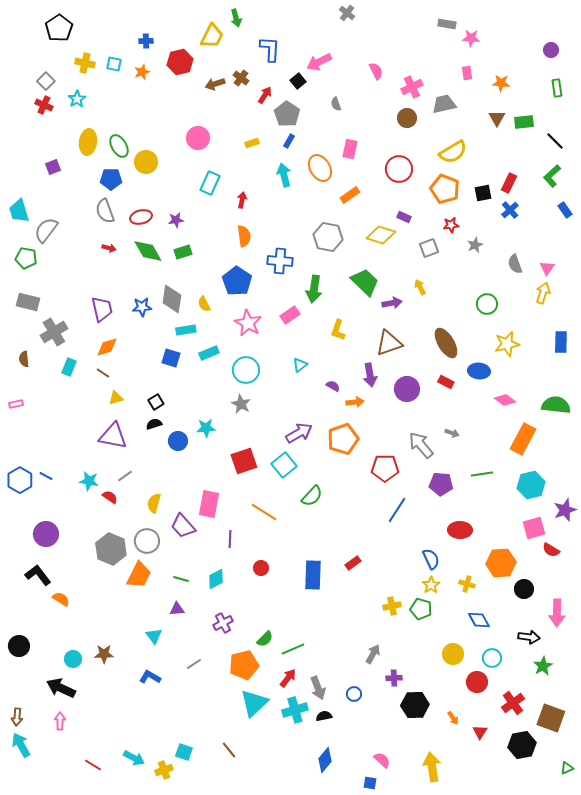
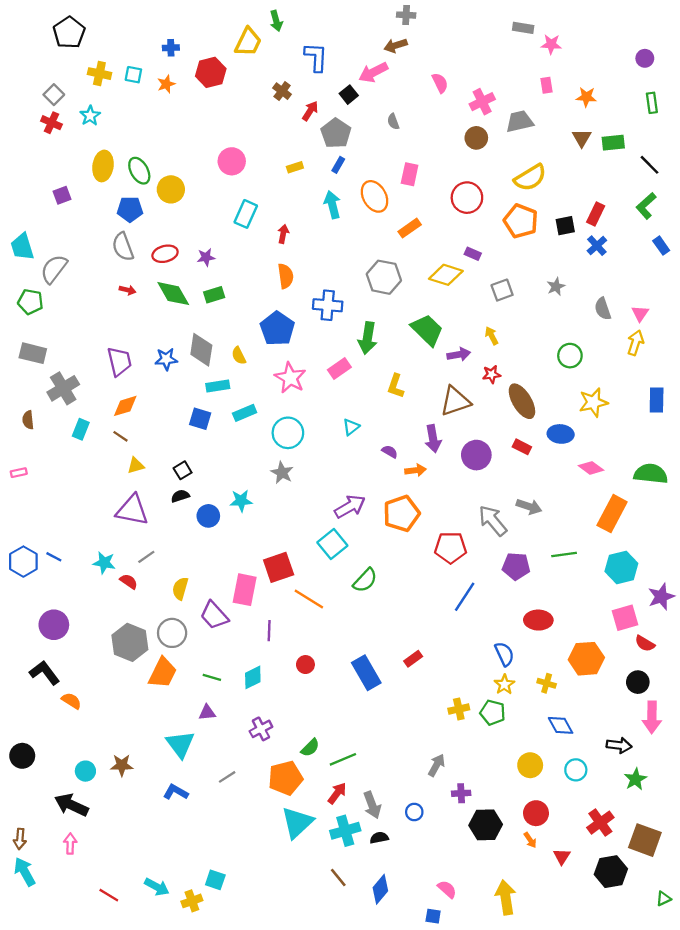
gray cross: (347, 13) -> (406, 15), turned -35
brown arrow: (215, 84) -> (396, 45), moved
red star: (451, 225) -> (492, 374), moved
gray arrow: (452, 433) -> (529, 507), size x1.5
red square: (244, 461) -> (279, 567), moved
blue rectangle: (313, 575) -> (366, 673), turned -32
black circle: (524, 589) -> (638, 682), moved
cyan triangle: (154, 636) -> (180, 744), size x1.5
red circle: (477, 682) -> (536, 813), moved
brown line: (229, 750) -> (338, 878), moved

